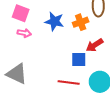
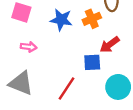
pink arrow: (24, 33) -> (29, 47), moved
red line: (69, 82) -> (66, 89), moved, turned -60

